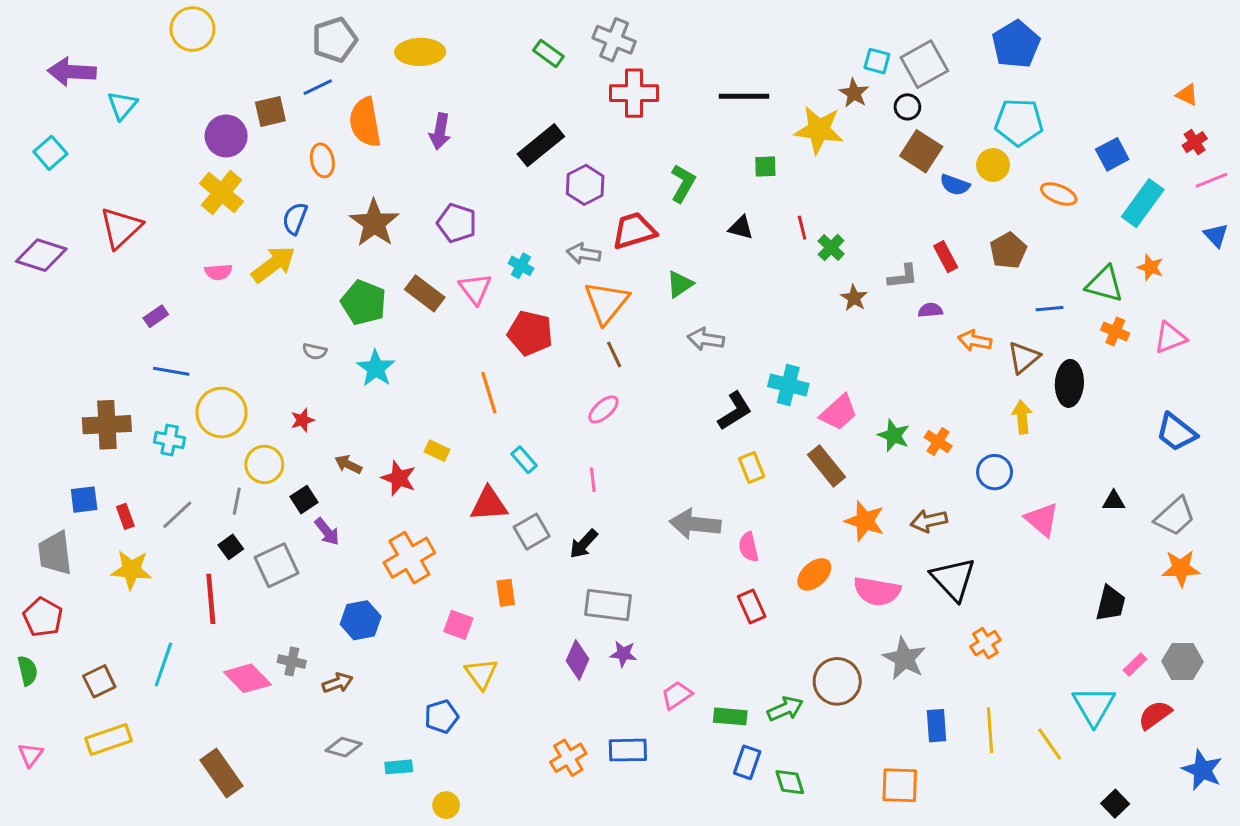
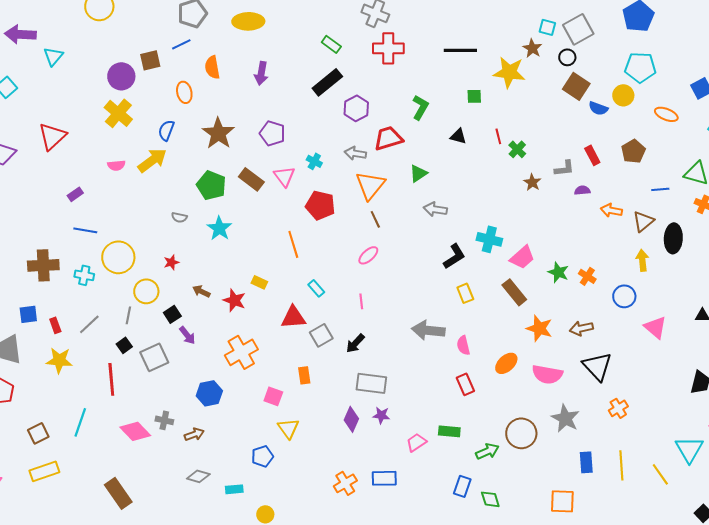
green rectangle: (548, 53) -> (331, 44), moved
orange semicircle: (365, 122) -> (212, 67), size x0.7
green rectangle: (730, 716) -> (449, 431), moved

